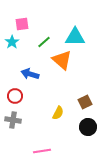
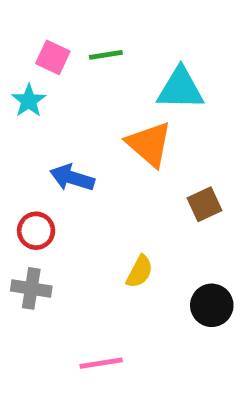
pink square: (22, 24) -> (53, 57), turned 32
green line: (44, 42) -> (106, 55), moved, turned 32
brown square: (85, 102) -> (205, 204), moved

